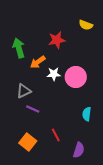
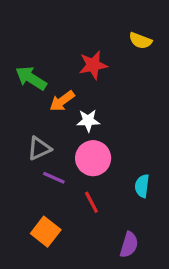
green arrow: (19, 48) -> (31, 78), turned -42
pink circle: (76, 77) -> (93, 158), moved
red line: (56, 135) -> (91, 202), moved

